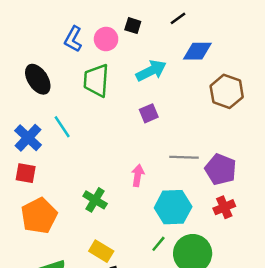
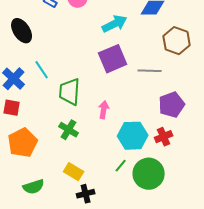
green trapezoid: (96, 80) -> (70, 92), moved
purple square: (149, 113) -> (113, 59), size x1.8
gray line: (184, 157) -> (150, 71), moved
purple pentagon: (221, 169) -> (172, 105), turned 30
red cross: (224, 207) -> (164, 137), moved

